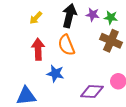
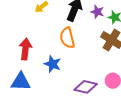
red arrow: (38, 49) -> (25, 49), moved

